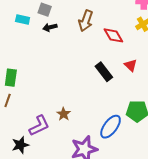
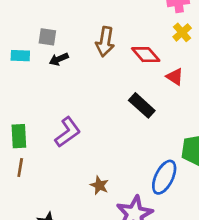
red triangle: (131, 65) -> (175, 77), moved
brown star: (64, 114) -> (99, 185), moved
purple L-shape: (39, 126) -> (68, 132), moved

